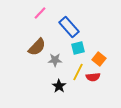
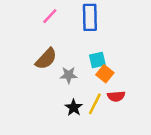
blue rectangle: (69, 27) -> (90, 17), moved, turned 40
orange square: (99, 59) -> (105, 74), moved
yellow line: (78, 72) -> (95, 104), moved

